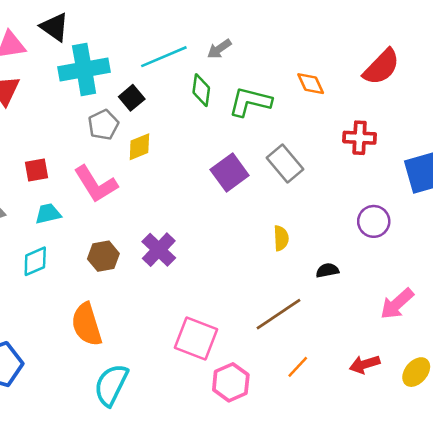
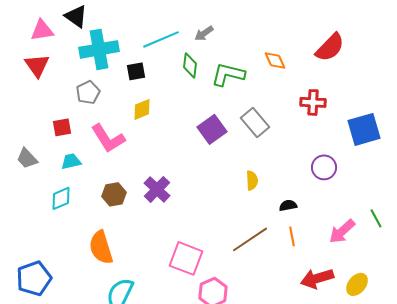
black square: (132, 98) -> (136, 71), turned 30
gray pentagon: (103, 125) -> (88, 92), moved
red arrow: (365, 364) -> (317, 278), size x1.4
orange line: (298, 367) -> (292, 236), moved, turned -54

